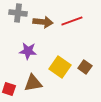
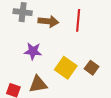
red line: (72, 21) -> (78, 20), turned -65

